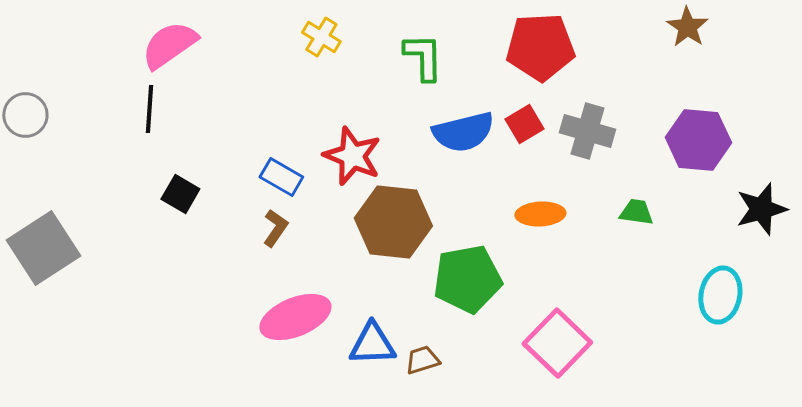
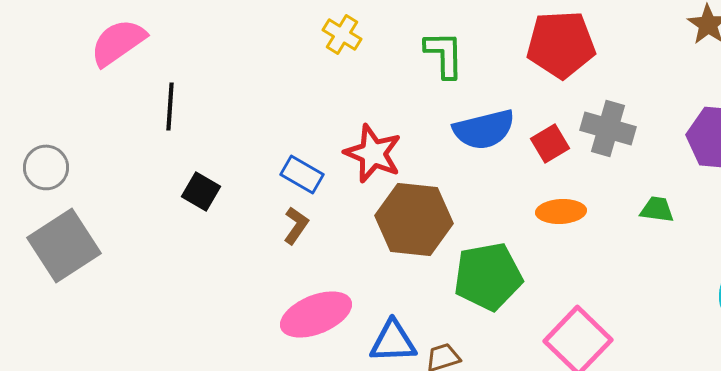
pink semicircle: (169, 45) -> (118, 42), moved
gray circle: (25, 115) -> (46, 167), moved
red square: (524, 124) -> (550, 143), moved

